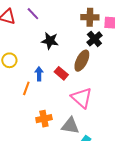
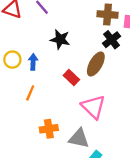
blue arrow: (39, 74) -> (33, 62), moved

